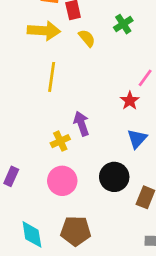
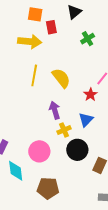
yellow semicircle: (87, 38) -> (61, 78), moved, size x1.5
blue triangle: (137, 139) -> (86, 120), moved
yellow cross: (60, 141) -> (64, 130), moved
cyan diamond: (32, 234) -> (16, 171), moved

